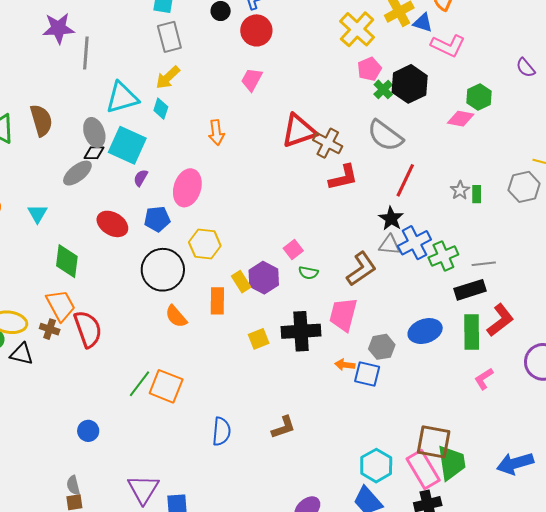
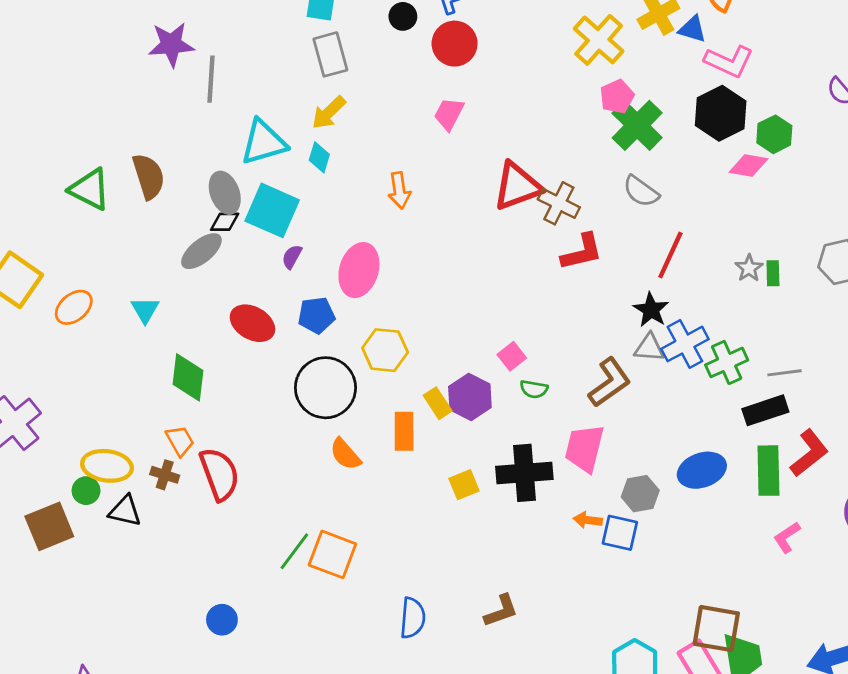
black hexagon: (410, 84) -> (721, 113), moved
green cross: (383, 89) -> (637, 125), size x1.8
gray semicircle: (385, 136) -> (641, 191), size x0.7
orange trapezoid: (61, 305) -> (180, 441), size x0.7

